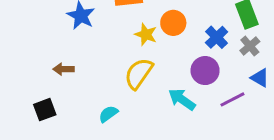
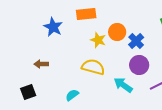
blue cross: (217, 37) -> (136, 41), moved
yellow semicircle: (139, 73) -> (93, 67), turned 70

